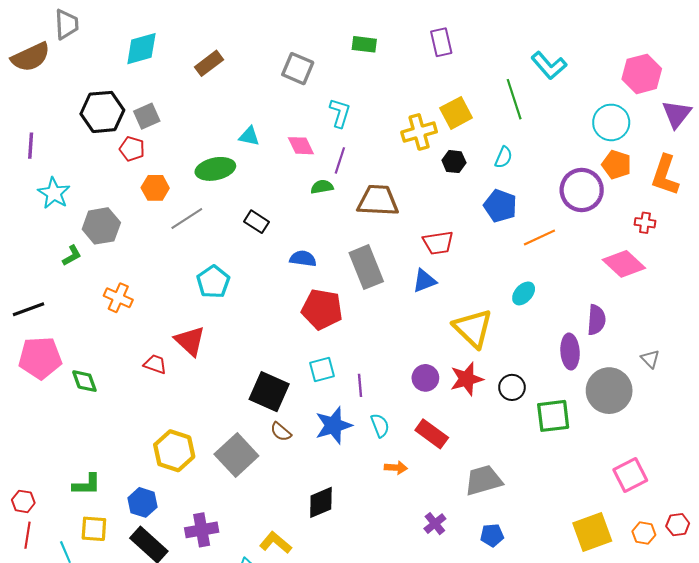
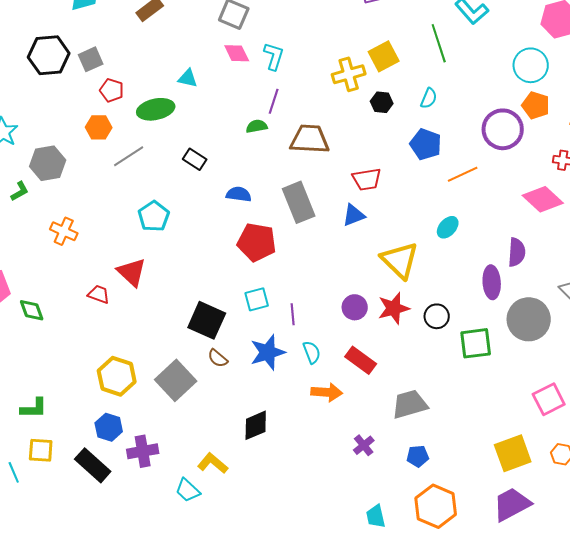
pink diamond: (301, 146) -> (237, 53), moved
red pentagon: (132, 149) -> (112, 90), moved
orange arrow: (396, 468) -> (327, 392), size x1.4
blue hexagon: (143, 502) -> (109, 427), moved

